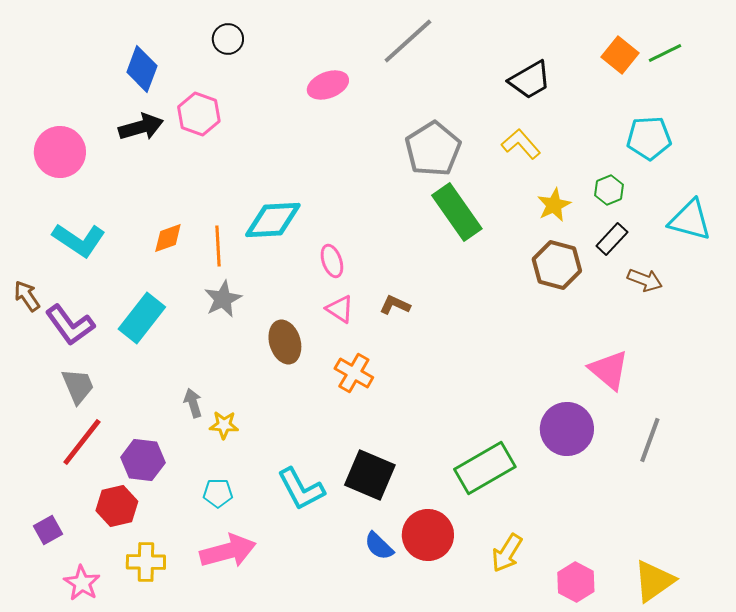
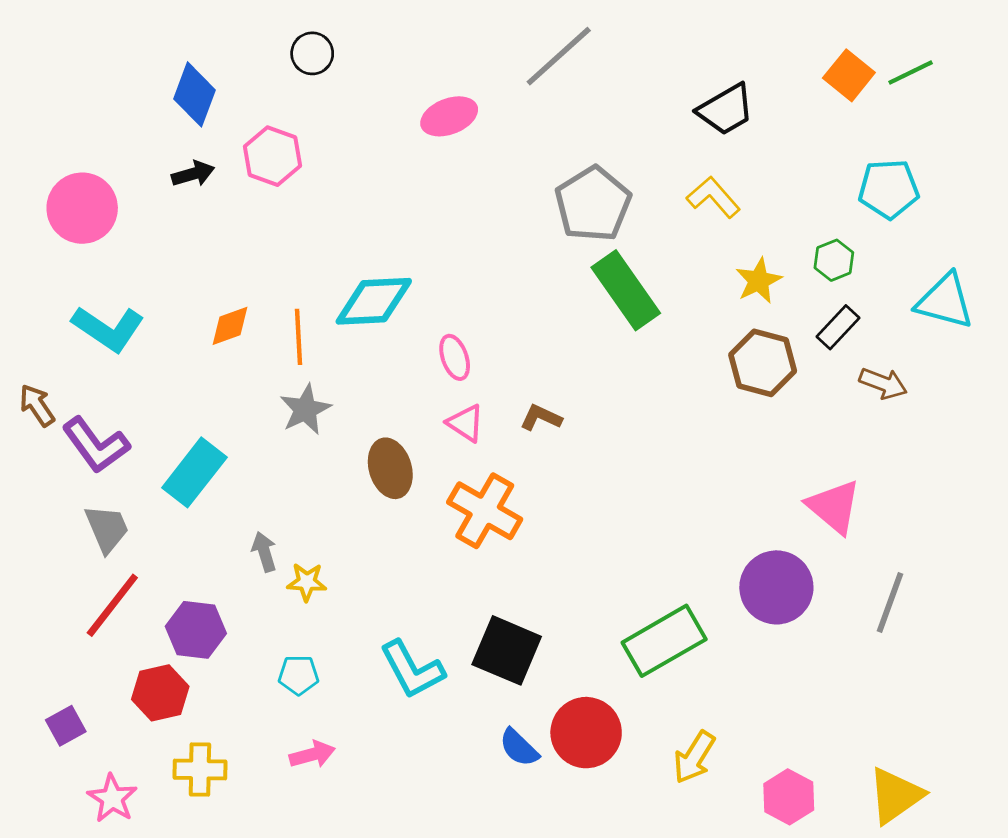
black arrow: (141, 127) -> (193, 174), size x0.7
cyan rectangle: (142, 318) -> (194, 472), moved
orange cross: (354, 373) -> (485, 511), size x1.4
pink arrow: (228, 551) -> (312, 754), size x0.6

